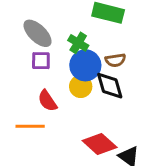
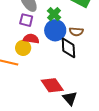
yellow circle: (81, 86) -> (23, 48), moved
red semicircle: (47, 101) -> (31, 39), moved, turned 119

